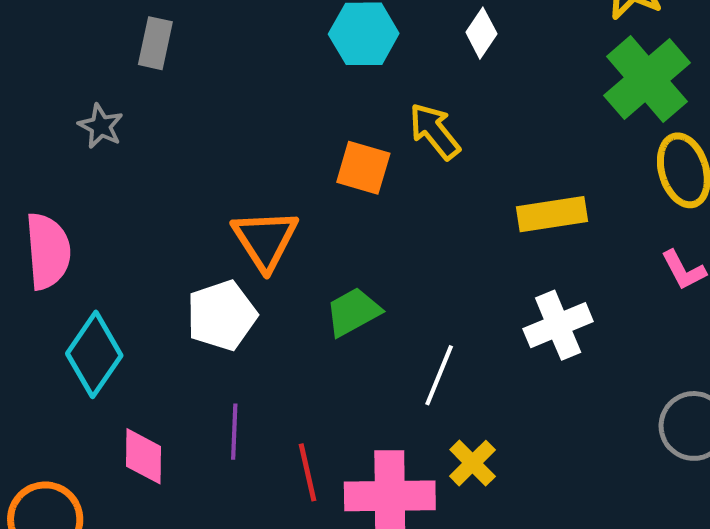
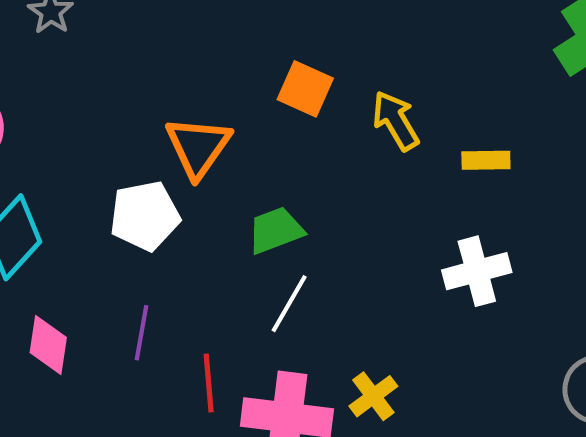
yellow arrow: (435, 131) -> (396, 121), moved
yellow rectangle: (552, 214) -> (486, 160), size x0.7
white line: (439, 375) -> (289, 304), moved

